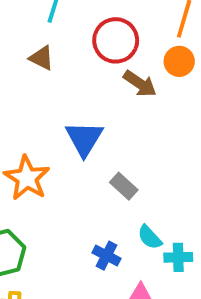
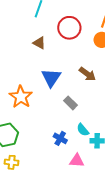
brown triangle: (41, 58) -> (39, 43), moved
brown arrow: (140, 84) -> (87, 74), moved

